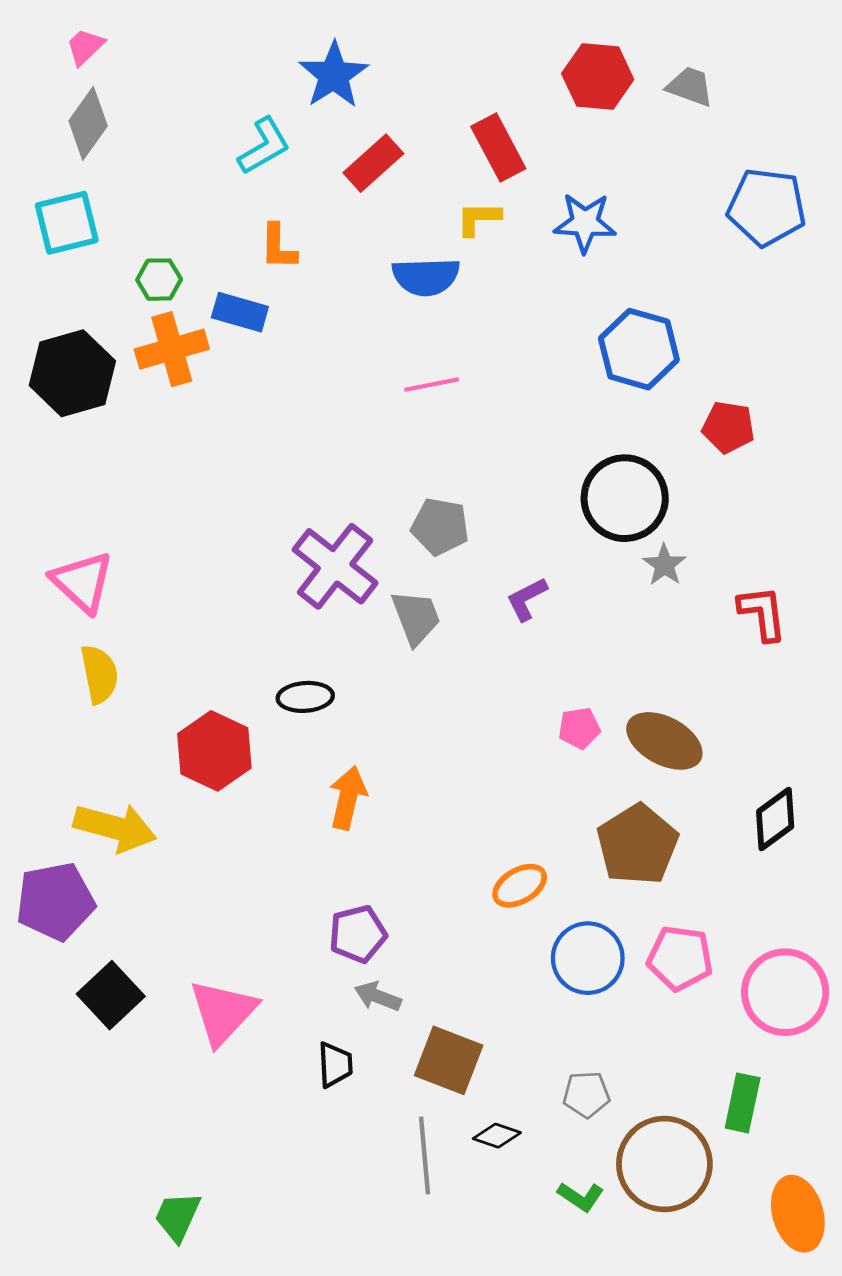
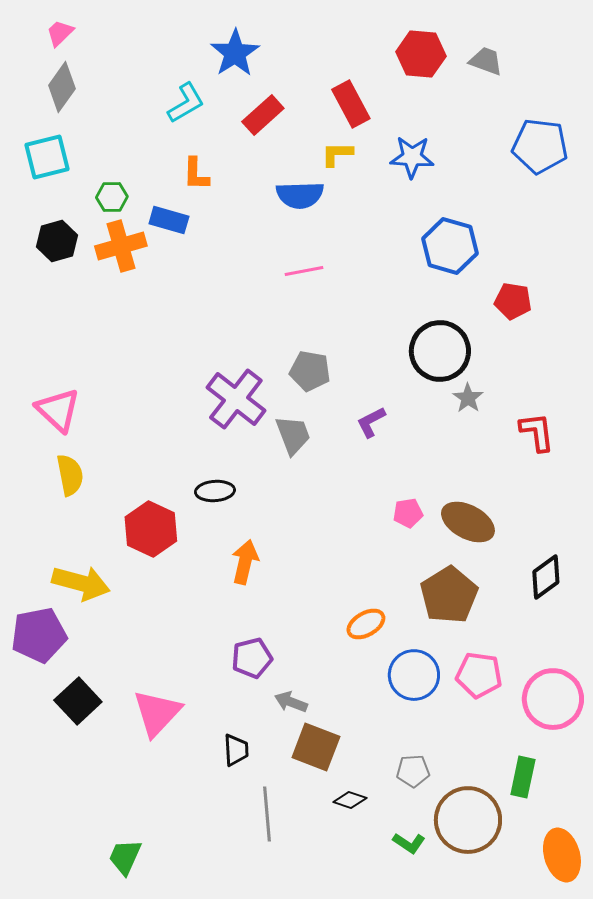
black hexagon: (72, 373) -> (57, 241), moved, size x0.7
gray arrow: (378, 996) -> (291, 702), moved
gray line: (424, 1155) -> (267, 814), moved

